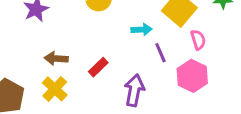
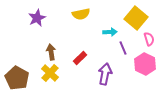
brown arrow: (56, 59) -> (51, 52), turned 77

